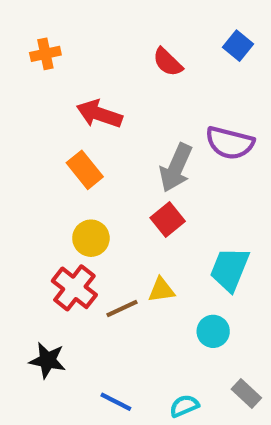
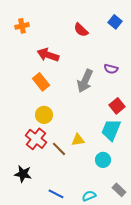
purple semicircle: (230, 143) -> (111, 69), size x0.6
red square: (168, 220) -> (117, 106), moved
brown line: (122, 309) -> (59, 149), turned 70

